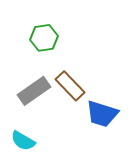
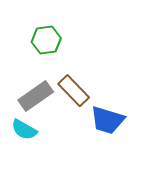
cyan semicircle: (23, 141) -> (24, 130), moved

